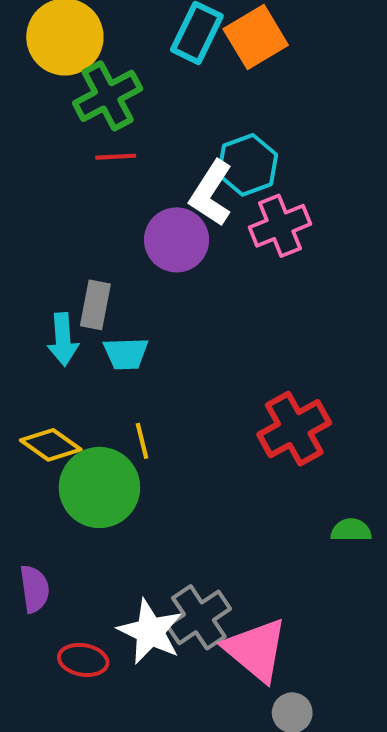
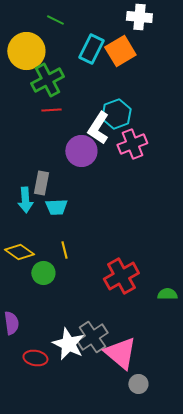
red cross: (294, 429) -> (121, 276), moved
green circle: (99, 487) -> (43, 273), size x0.6

